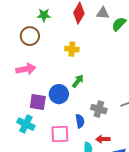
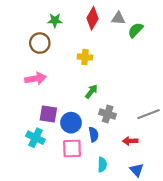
blue circle: (59, 94) -> (71, 123), moved
gray cross: (99, 109) -> (108, 114), moved
red arrow: (103, 139) -> (130, 141), moved

